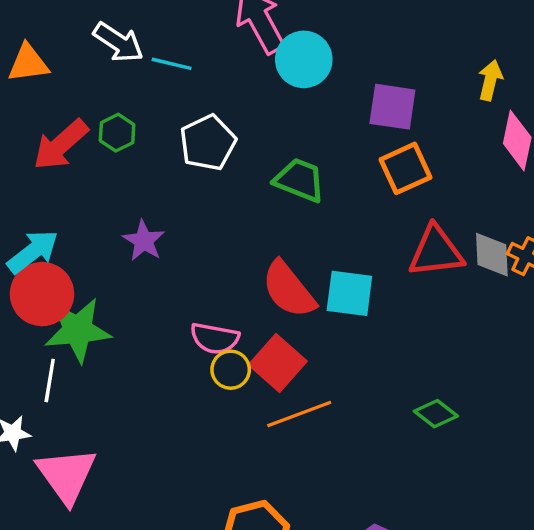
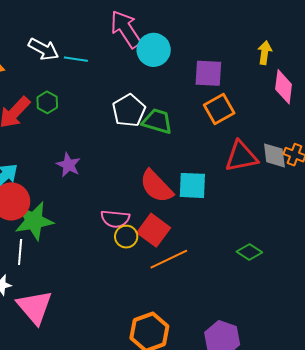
white pentagon: (208, 143) -> (129, 110), moved

